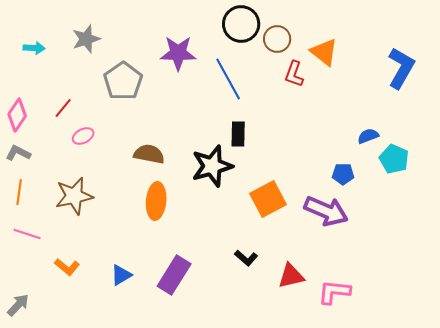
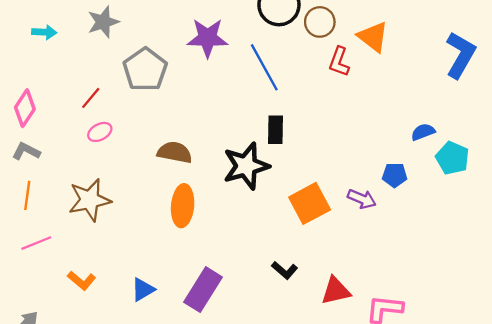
red line: (63, 108) -> (91, 98), moved
purple arrow: (326, 211) -> (362, 199), moved, size x0.6
pink line: (27, 234) -> (36, 243), turned -40

